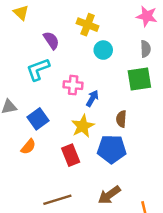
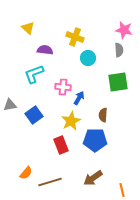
yellow triangle: (21, 13) -> (28, 28), moved
purple semicircle: (51, 40) -> (45, 50), turned -49
gray semicircle: (146, 49) -> (119, 50), moved
orange semicircle: (28, 147) -> (26, 173), moved

